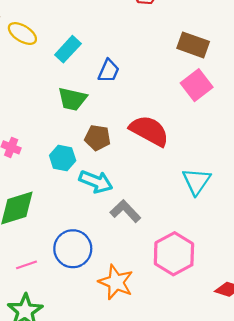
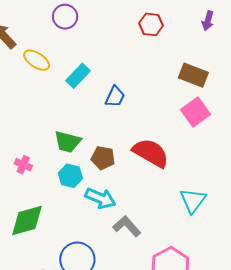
green trapezoid: (72, 99) -> (68, 142), moved

